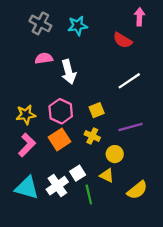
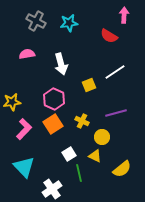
pink semicircle: (44, 58) -> (27, 54), moved
yellow square: (97, 110) -> (89, 85), moved
yellow star: (26, 115) -> (12, 102), moved
white cross: (57, 186) -> (52, 189), moved
cyan triangle: (27, 188) -> (24, 167), turned 30

